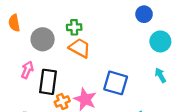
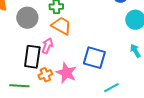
pink arrow: (27, 70) -> (47, 46), moved

